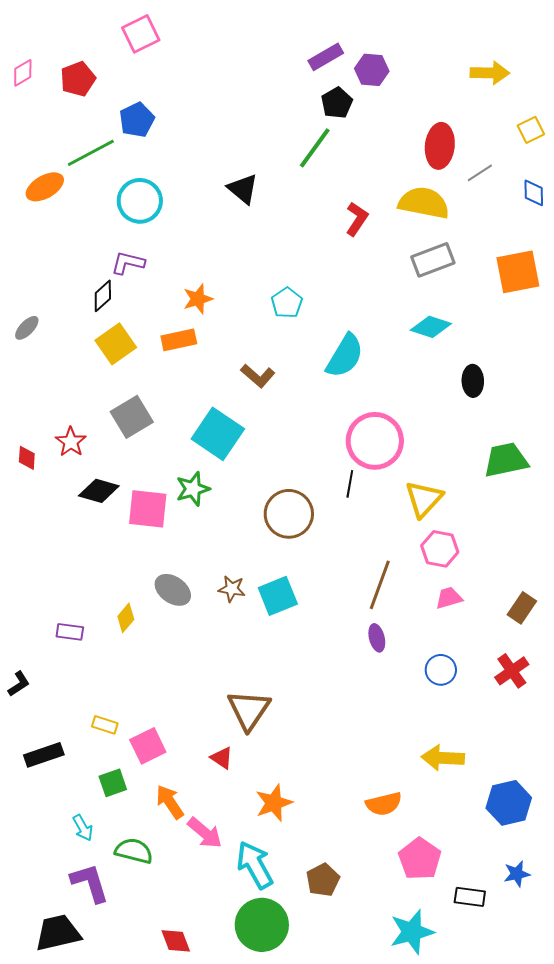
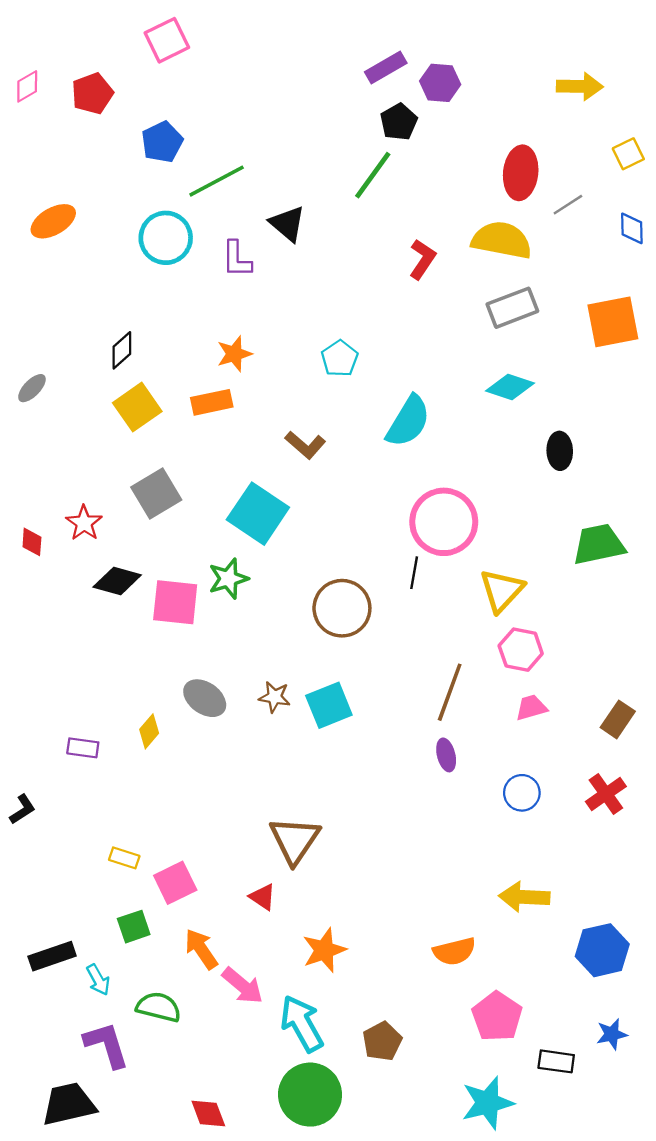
green line: (91, 153) -> (217, 181), moved
purple L-shape: (128, 263) -> (237, 259), moved, turned -104
black rectangle: (44, 755) -> (52, 956), moved

